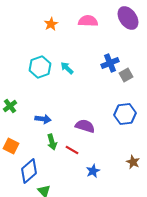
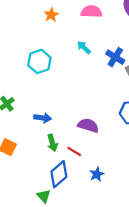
blue cross: (110, 63) -> (115, 57), turned -36
cyan arrow: (67, 68) -> (84, 47), moved
blue diamond: (29, 171) -> (59, 174), moved

